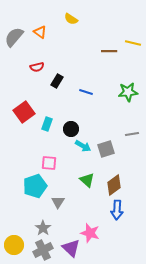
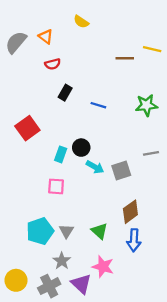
red semicircle: (37, 67) -> (53, 64), moved
cyan rectangle: (47, 124) -> (61, 154), moved
green triangle: (87, 180) -> (100, 231), moved
cyan pentagon: (35, 186) -> (40, 231), moved
gray star: (43, 228) -> (62, 261), moved

